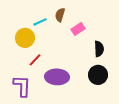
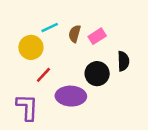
brown semicircle: (60, 15) -> (75, 34), moved
black circle: (98, 75) -> (97, 74), moved

